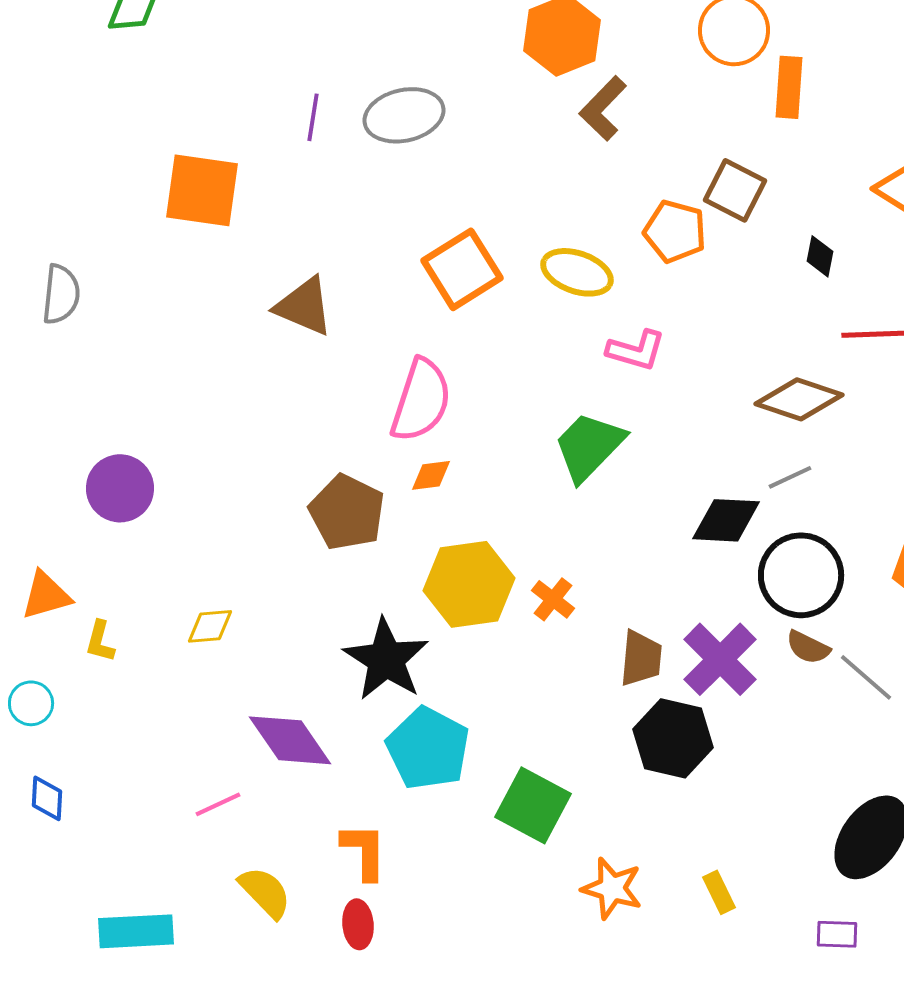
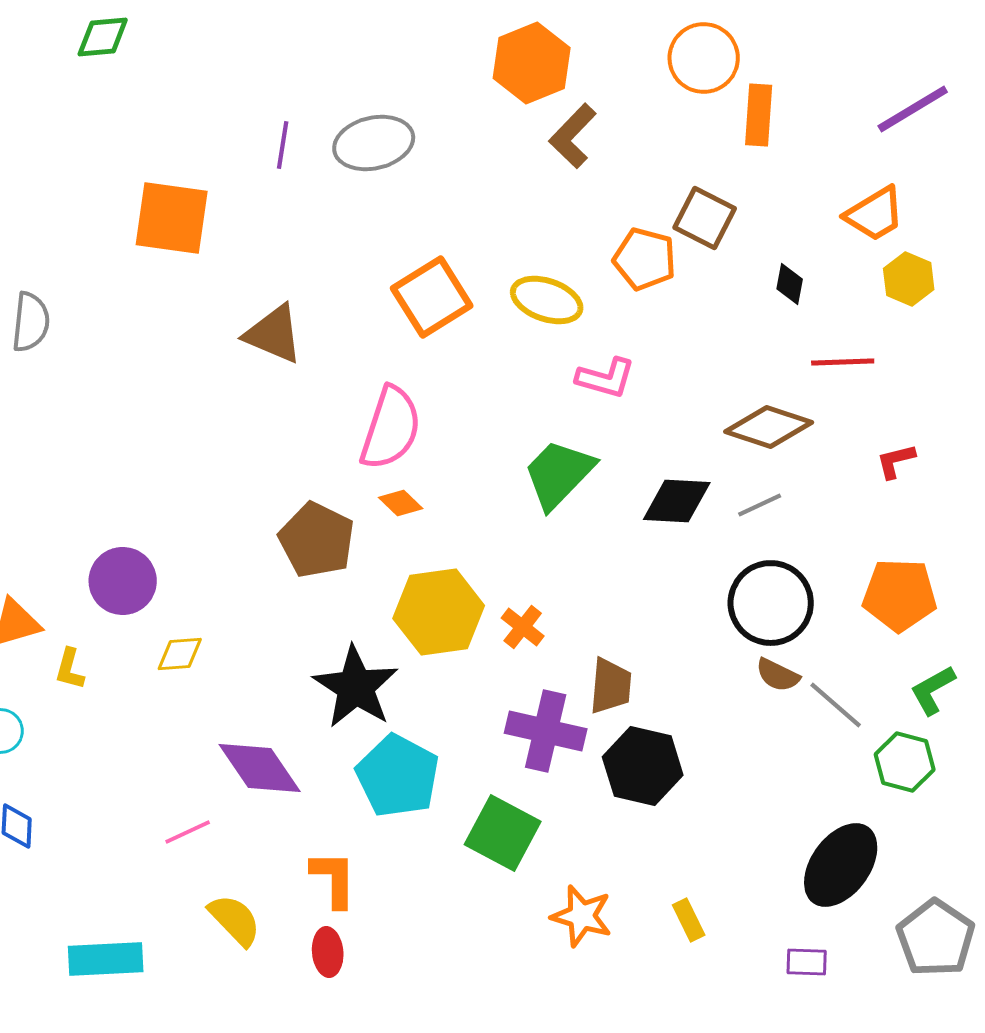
orange diamond: (431, 475) -> (401, 503), turned 51
purple circle: (120, 488) -> (123, 581), moved
black diamond: (726, 520) -> (677, 501), moved
purple cross: (720, 659) -> (546, 731), moved, turned -32

